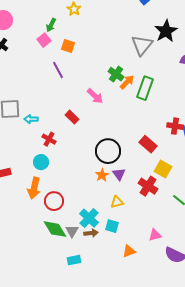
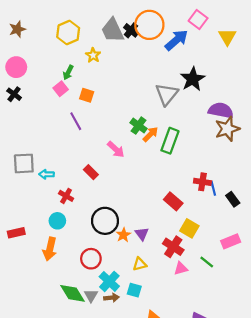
black circle: (108, 151) -> (105, 221), moved
red circle: (54, 201) -> (91, 259), moved
pink triangle: (155, 235) -> (181, 268), moved

